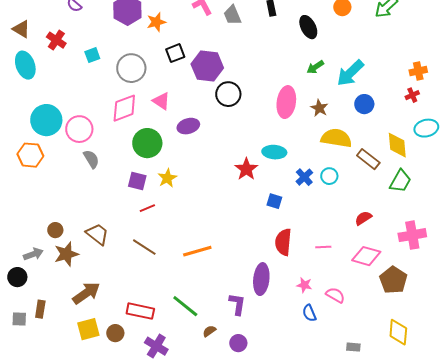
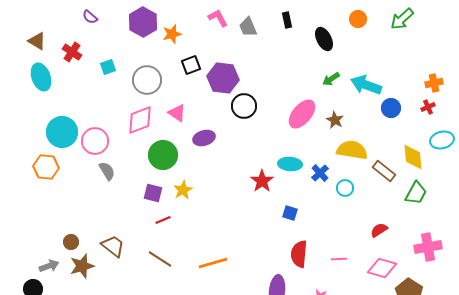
cyan arrow: (350, 73) -> (366, 85), turned 64
pink ellipse: (286, 102) -> (302, 114), turned 32
blue circle: (364, 104) -> (391, 108), moved
blue cross: (304, 177) -> (320, 173), moved

